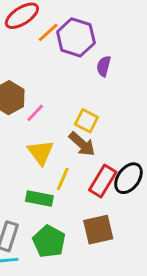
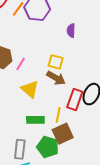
purple semicircle: (104, 66) -> (71, 31), moved
yellow line: (63, 179) -> (58, 115), moved
brown square: (98, 230) -> (63, 134), moved

